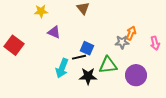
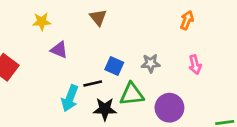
orange arrow: (131, 33) -> (187, 20), moved
blue square: (87, 48) -> (114, 66), moved

